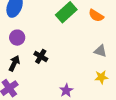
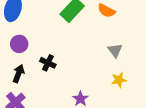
gray triangle: (100, 51) -> (115, 50), turned 40

